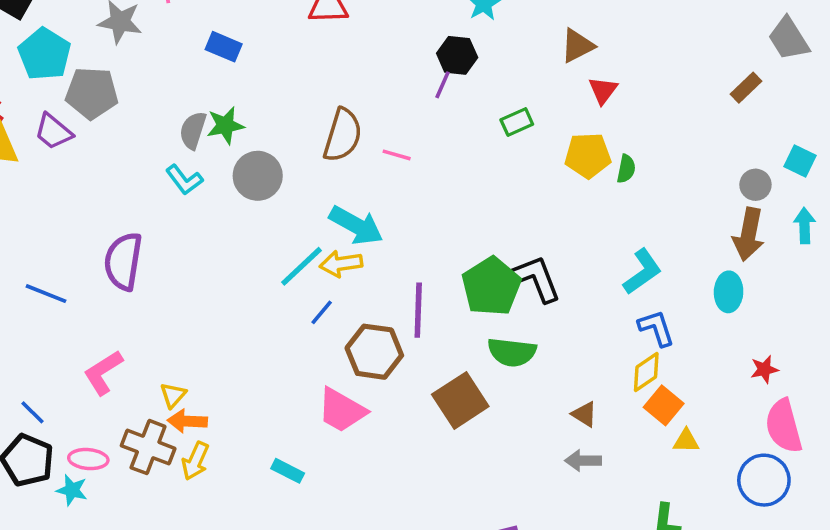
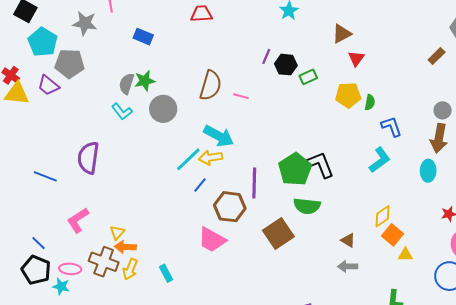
black hexagon: (457, 55) -> (286, 65), moved
blue L-shape: (656, 328) -> (392, 127), moved
cyan rectangle: (288, 471) -> (166, 273), moved, turned 36

